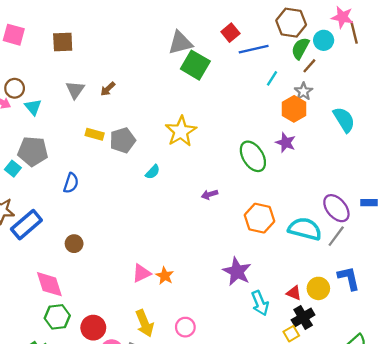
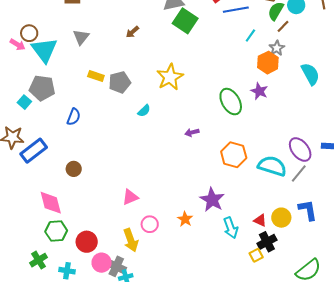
brown arrow: (108, 89) -> (132, 32), moved
cyan triangle: (33, 107) -> (44, 50), size x1.8
orange star: (165, 276) -> (185, 219), moved
pink circle: (185, 327) -> (150, 224), moved

